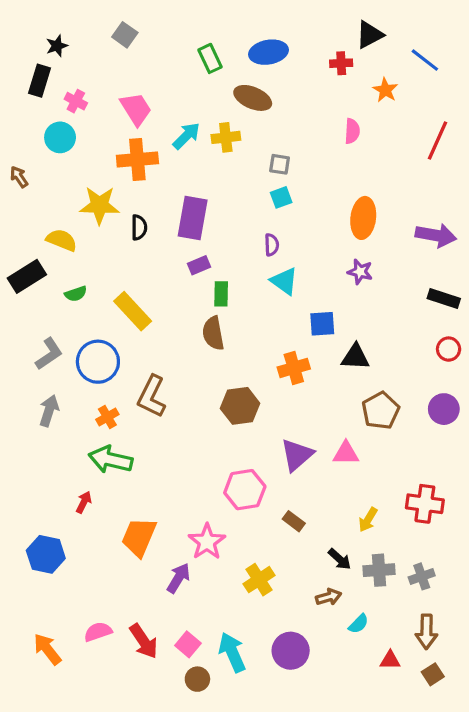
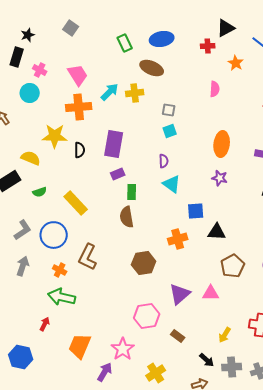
orange cross: (107, 417) -> (60, 270), turned -32

